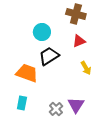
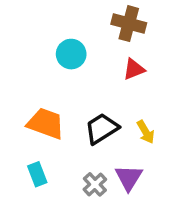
black trapezoid: (49, 56) -> (102, 129), moved
yellow arrow: (86, 68) -> (146, 132), moved
cyan rectangle: (22, 103) -> (37, 174), turned -32

